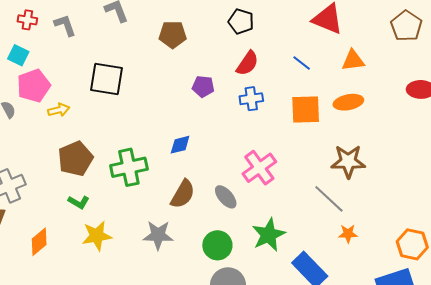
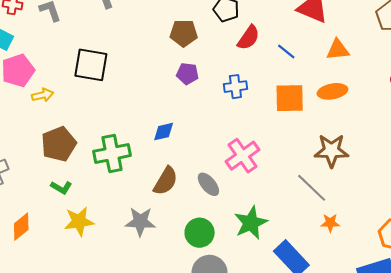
brown pentagon: (173, 35) -> (184, 33), moved
red semicircle: (247, 63) -> (248, 38), moved

